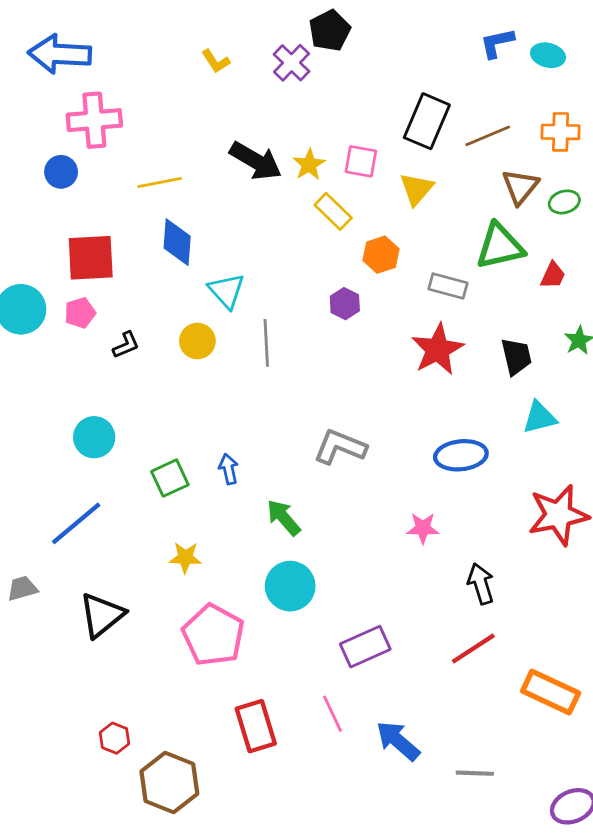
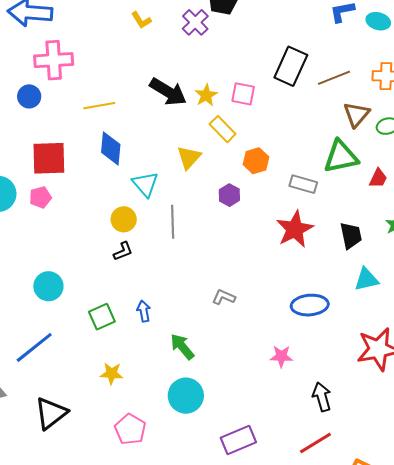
yellow triangle: (417, 189) -> (189, 158), moved
black L-shape: (126, 345) -> (123, 251), moved
gray L-shape: (340, 447) -> (224, 297), size x0.6
pink pentagon: (213, 635) -> (130, 429), size x0.7

